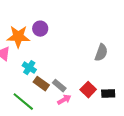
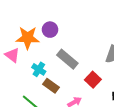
gray rectangle: (59, 86) -> (67, 59), moved, size x1.5
red square: (88, 90) -> (93, 80), moved

